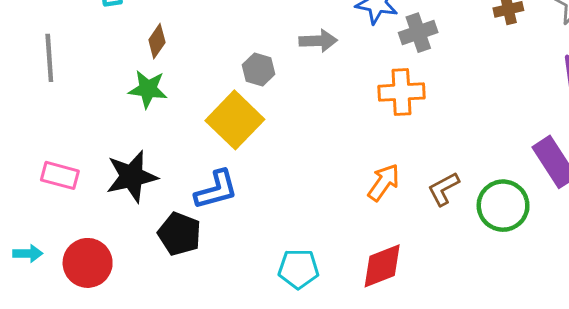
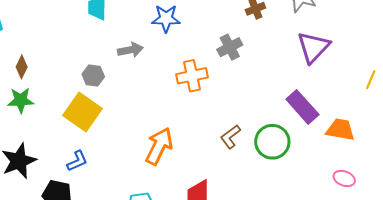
gray cross: (418, 33) -> (230, 47), moved
orange arrow: (384, 182) -> (159, 146), moved, size x1.4
blue L-shape: (216, 190) -> (77, 161), size x0.7

